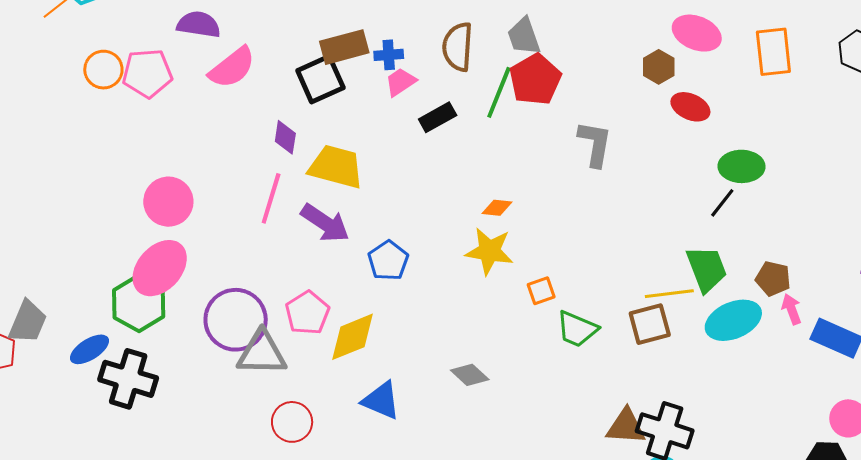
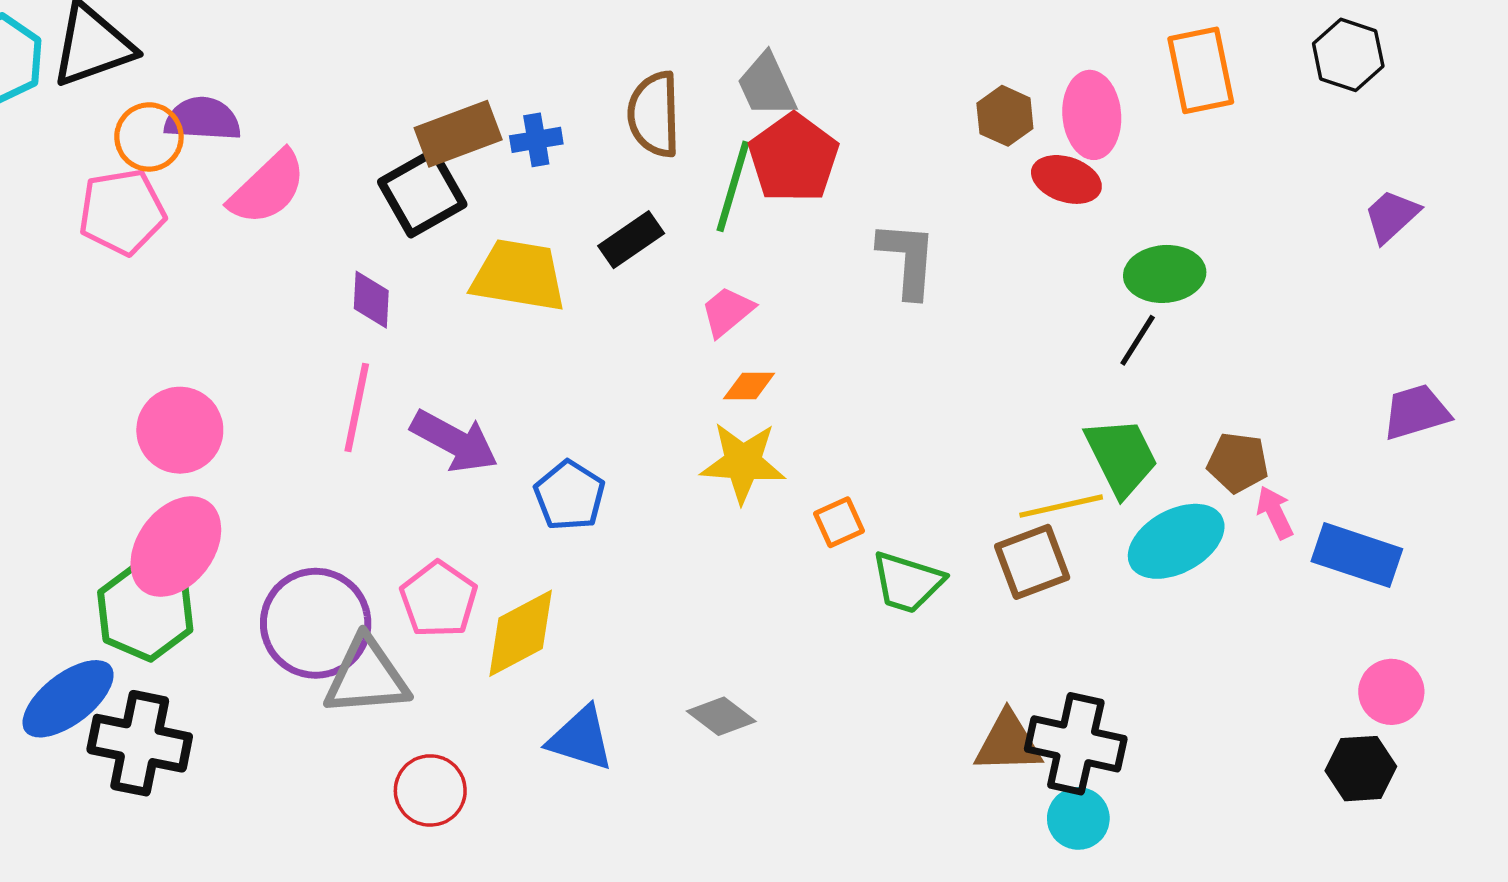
pink ellipse: (697, 33) -> (1092, 115), moved, turned 69
orange circle: (103, 70) -> (149, 137), moved
pink trapezoid: (400, 82) -> (727, 312), moved
yellow trapezoid: (336, 167) -> (519, 276), moved
blue ellipse: (89, 349) -> (68, 699), size x1.4
gray diamond: (470, 375) -> (721, 716), moved

